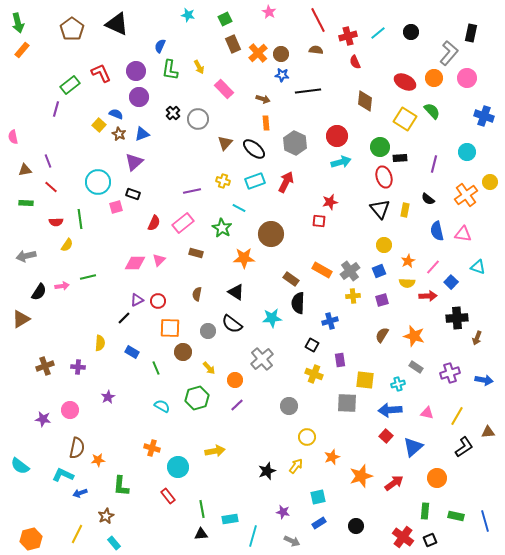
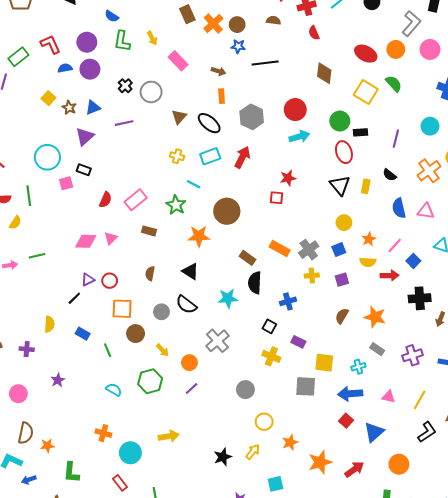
blue semicircle: (160, 46) -> (112, 16), turned -80
blue semicircle: (116, 114) -> (65, 68), moved, turned -32
purple line: (192, 191) -> (124, 123), moved
purple rectangle: (340, 360) -> (298, 342), turned -56

